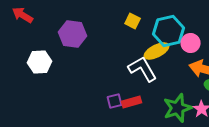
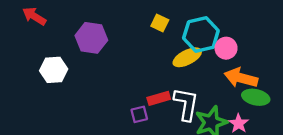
white L-shape: (143, 69) -> (186, 104), moved, turned 40
red rectangle: (132, 102) -> (159, 98), moved

